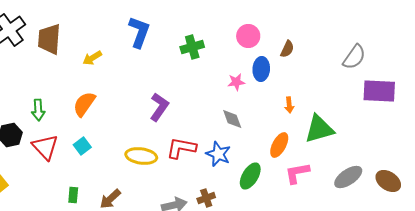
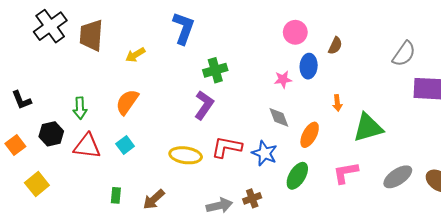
green cross: (192, 47) -> (215, 70), moved
orange ellipse: (279, 145) -> (310, 135), moved
red triangle: (45, 147) -> (87, 146), turned -40

